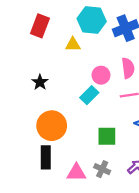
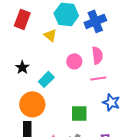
yellow triangle: (73, 45) -> (50, 35), turned 40
cyan rectangle: (89, 95) -> (46, 79), moved

